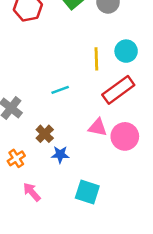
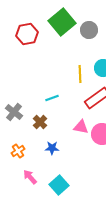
brown cross: (45, 134) -> (40, 122), moved
cyan square: (87, 192) -> (59, 185), moved, turned 30

